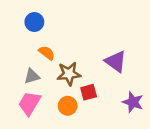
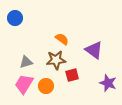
blue circle: (34, 22) -> (15, 18), moved
orange semicircle: (47, 53) -> (62, 39), moved
orange circle: (68, 106) -> (46, 86), moved

